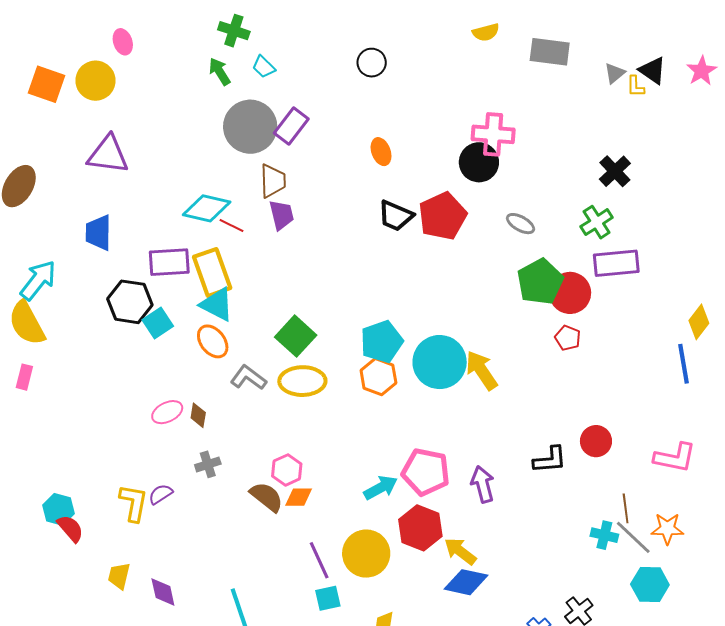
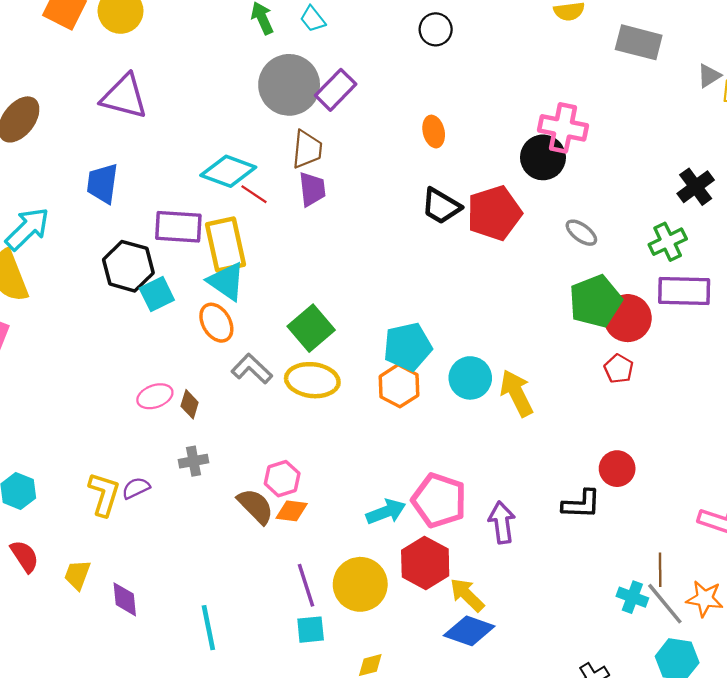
cyan circle: (440, 362) -> (470, 378), size x0.7
red circle: (596, 441) -> (617, 469), moved
red semicircle: (70, 528) -> (25, 556), moved

